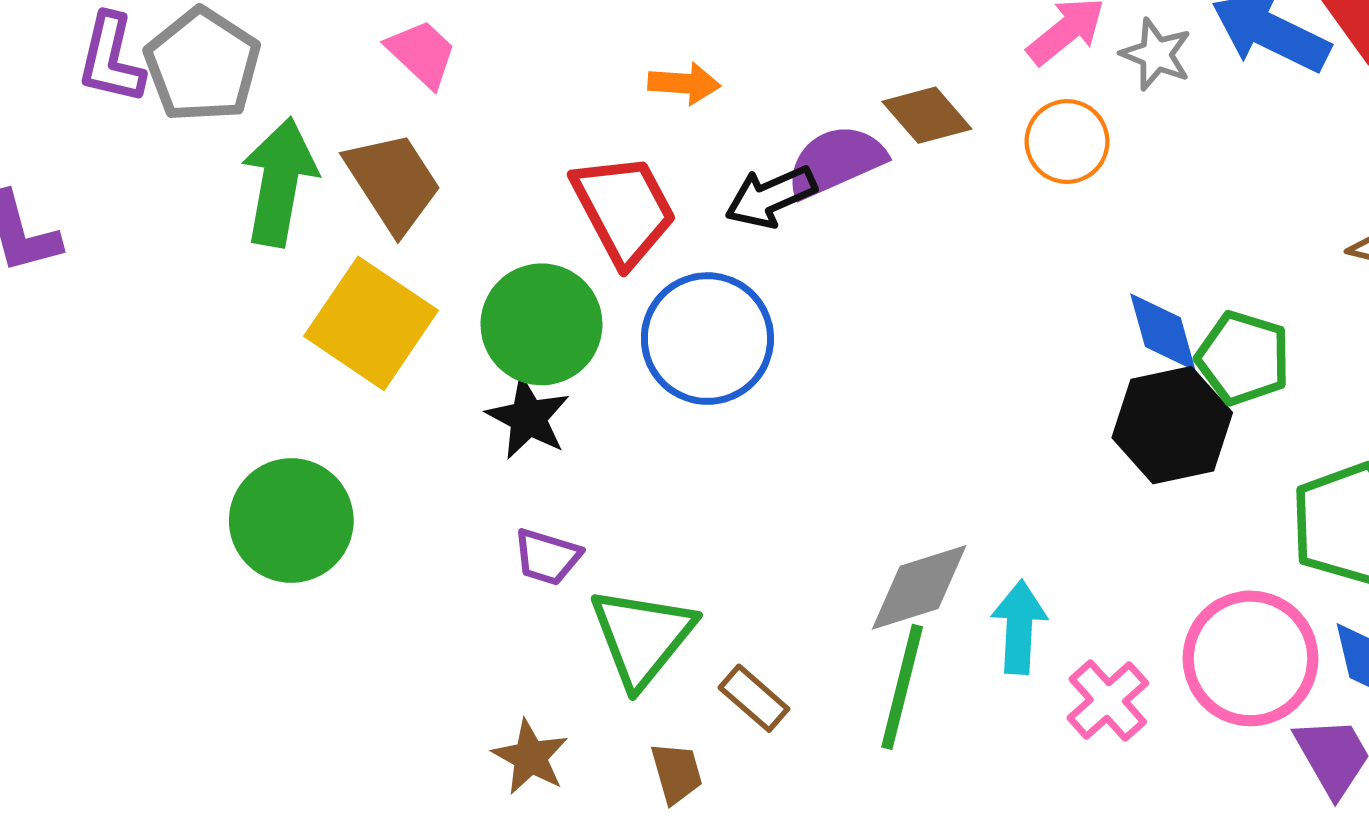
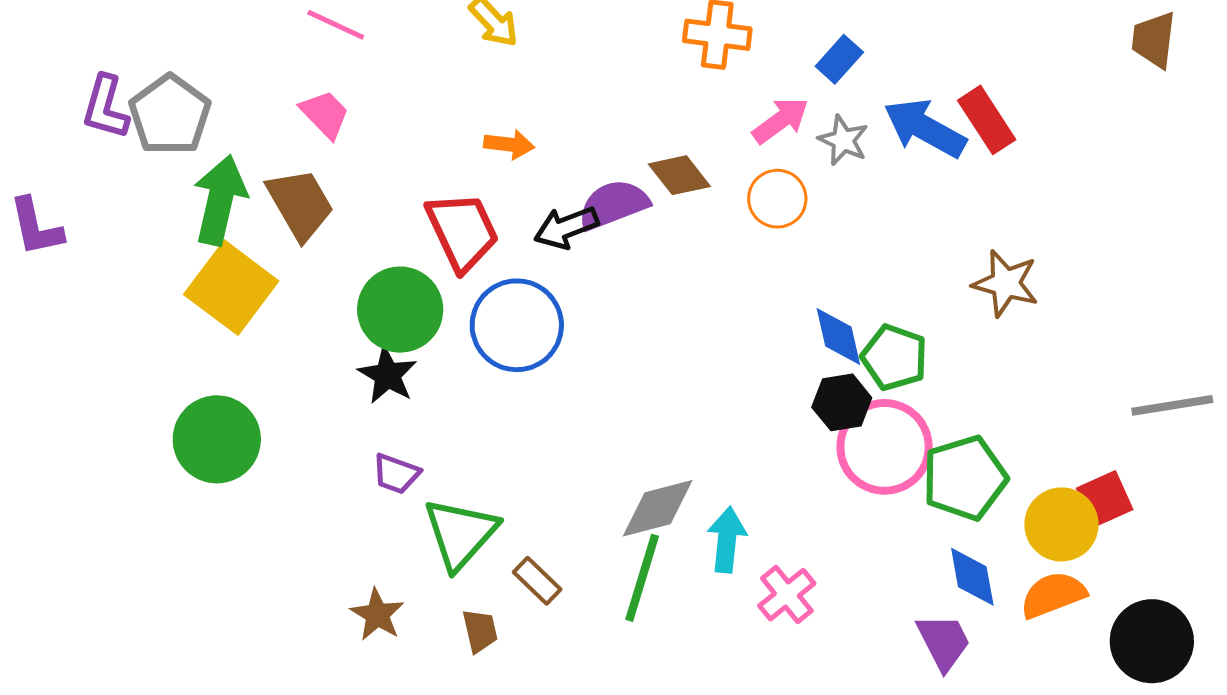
yellow square: (371, 323) -> (231, 288), moved
black hexagon: (1172, 425) -> (842, 402), size x0.7
pink circle: (1250, 658) -> (885, 447), moved

